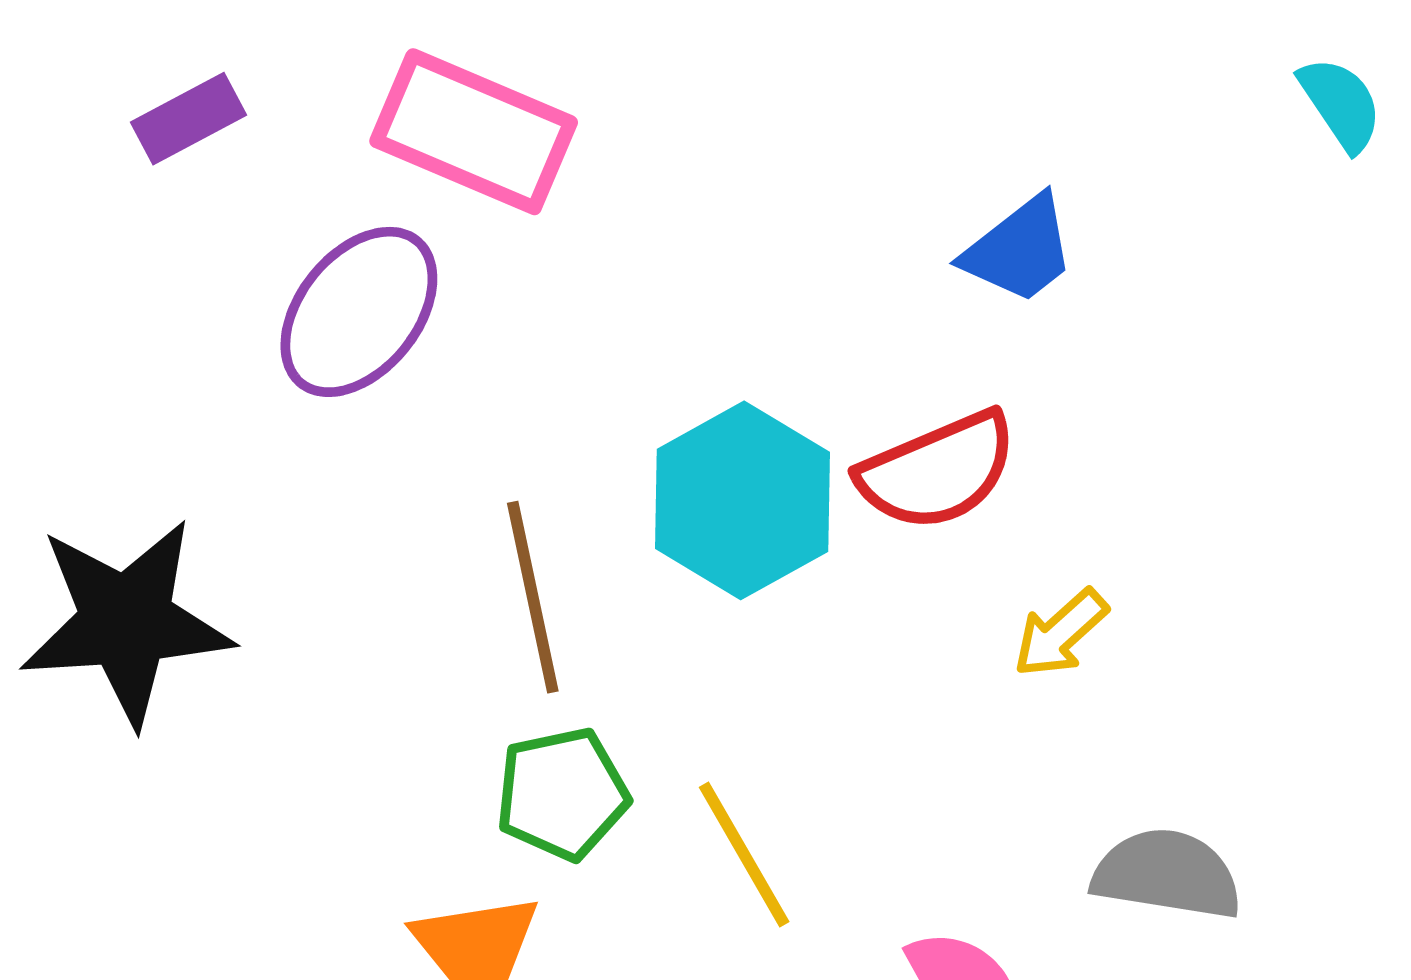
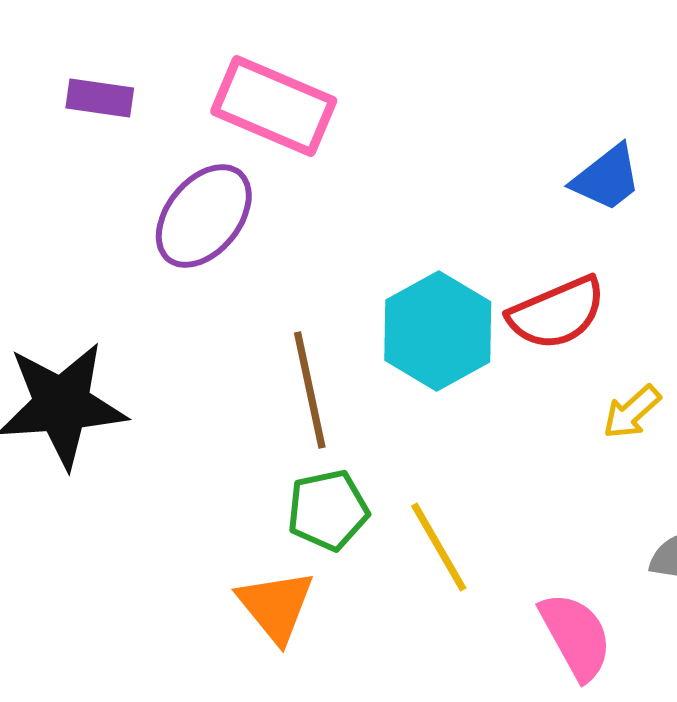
purple rectangle: (188, 119) -> (100, 98), turned 36

